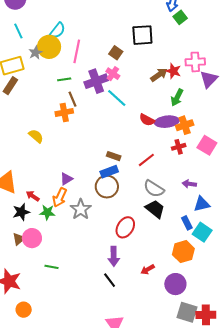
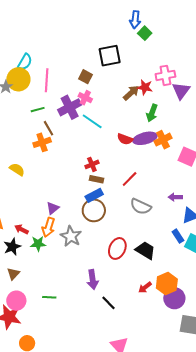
red cross: (179, 147) -> (92, 164), moved
black trapezoid: (155, 209) -> (145, 250), moved
pink circle: (32, 238) -> (16, 301), moved
orange hexagon: (183, 252) -> (167, 284), moved
purple arrow: (114, 256) -> (93, 280), moved

